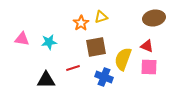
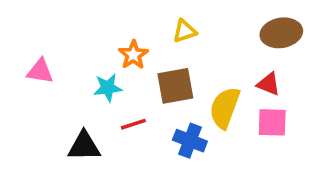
orange star: (81, 23) -> (133, 55), moved
cyan star: (49, 42) -> (108, 88), moved

